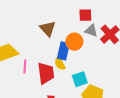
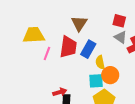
orange circle: (74, 42) -> (110, 75), moved
yellow semicircle: (60, 63) -> (100, 62), moved
red trapezoid: (46, 73) -> (68, 47), moved

